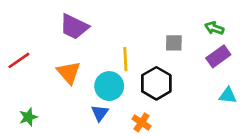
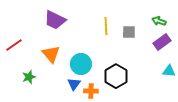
yellow line: (125, 59) -> (106, 26), moved
black hexagon: (156, 83) -> (116, 76), moved
green star: (28, 117) -> (29, 77), moved
orange cross: (142, 122) -> (91, 91), moved, turned -32

